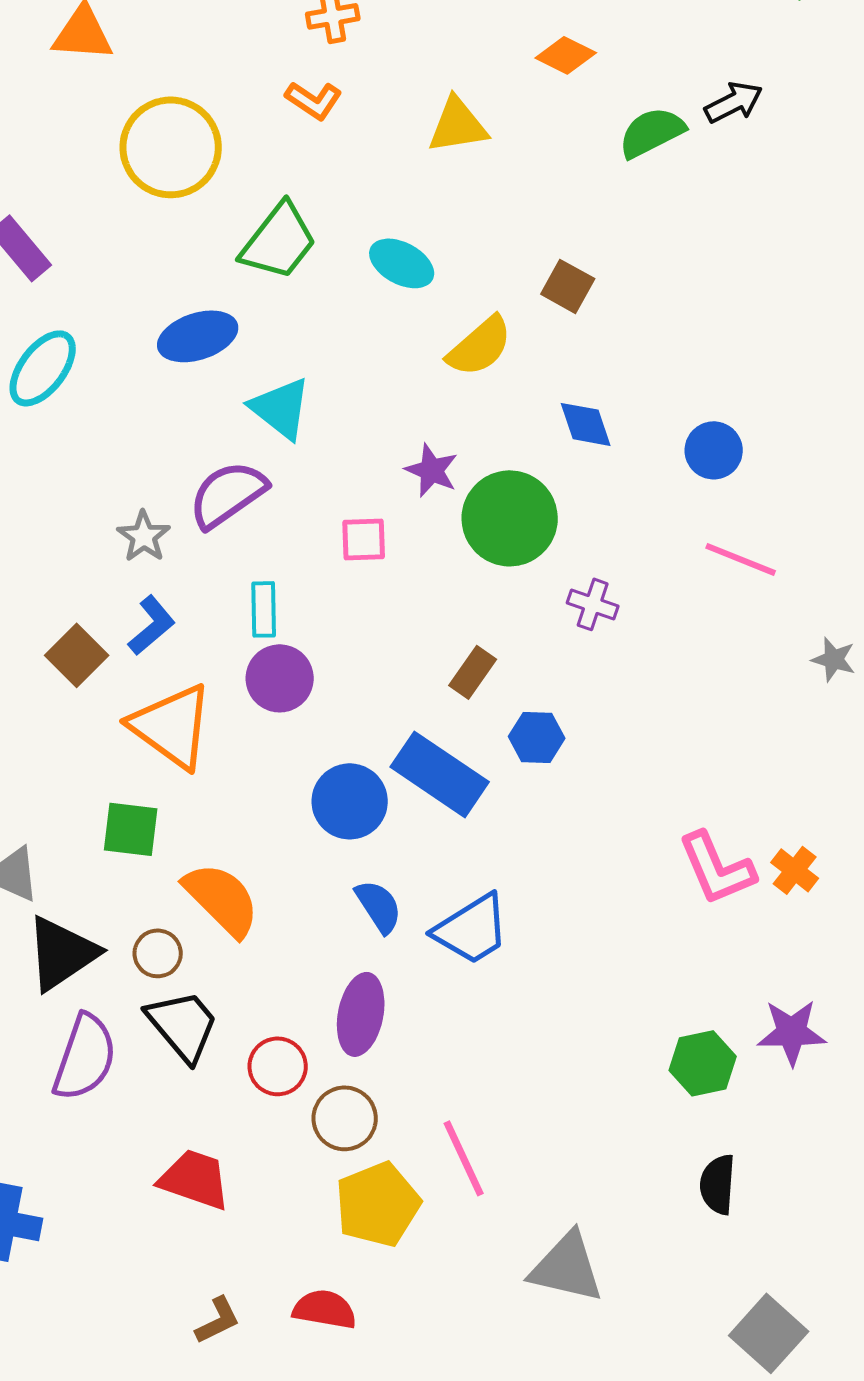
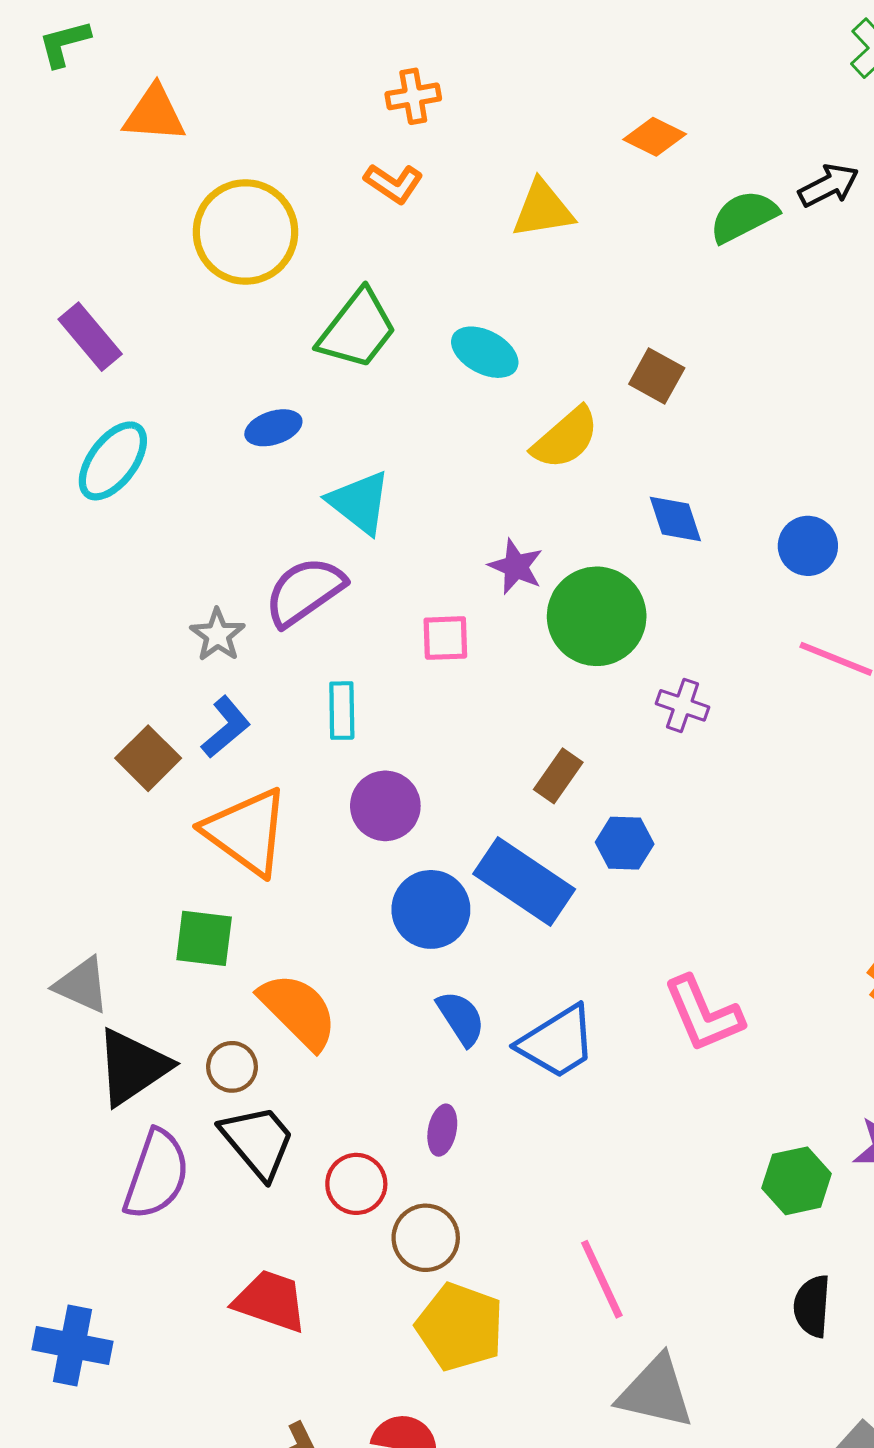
blue ellipse: (198, 336) -> (273, 428), size x0.7
purple circle: (280, 678) -> (385, 806), moved
pink L-shape: (717, 868) -> (703, 1014), moved
purple ellipse: (361, 1014) -> (442, 1130), size x0.6
pink line: (464, 1158) -> (602, 1279), moved
yellow pentagon: (378, 1204) -> (460, 1327), turned -30

